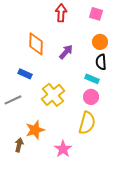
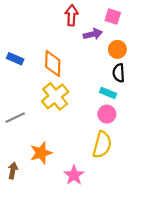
orange diamond: (36, 44) -> (53, 63), moved
purple arrow: (66, 52) -> (93, 34), moved, turned 35
blue rectangle: (25, 74) -> (15, 59), moved
yellow cross: (53, 95) -> (55, 96), moved
brown arrow: (19, 145) -> (13, 171), moved

